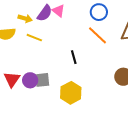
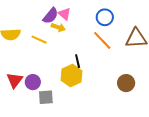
yellow arrow: (25, 18) -> (58, 27), moved
gray square: (42, 80) -> (46, 97), moved
yellow hexagon: (71, 93) -> (71, 76), moved

